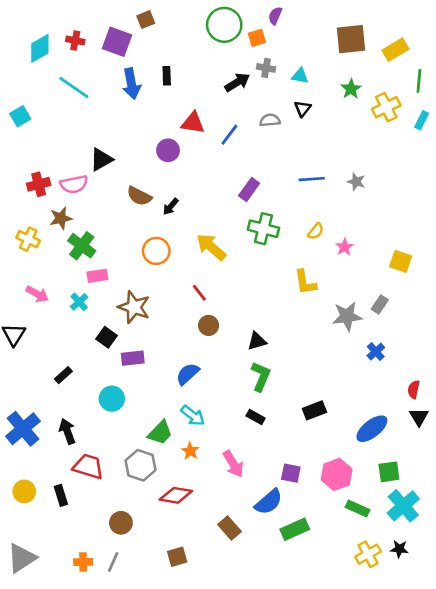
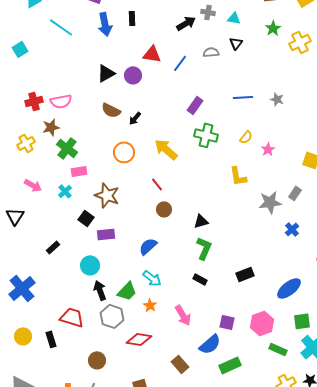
black triangle: (101, 159) -> (106, 73), moved
yellow cross: (28, 239) -> (26, 143), turned 36
black arrow: (67, 431) -> (100, 290), moved

